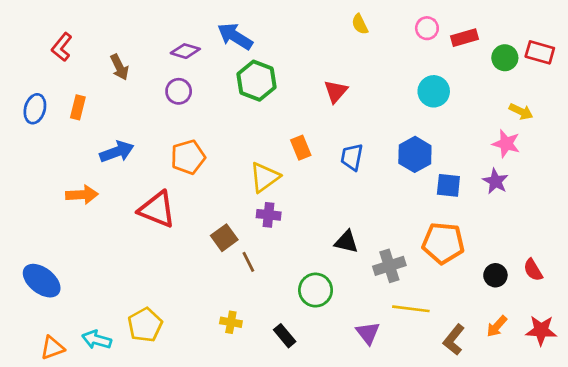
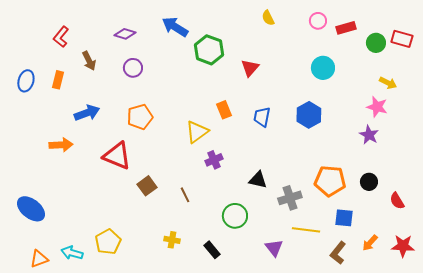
red L-shape: (62, 47) -> (61, 37), moved
purple diamond: (185, 51) -> (125, 34), moved
brown arrow: (120, 67) -> (89, 61), moved
green hexagon: (256, 81) -> (209, 50), moved
blue square: (448, 185) -> (344, 218), moved
purple cross: (269, 215) -> (214, 160), moved, turned -30
brown square: (224, 238) -> (147, 186), moved
black circle: (495, 275) -> (369, 182), moved

